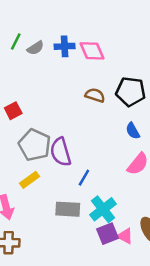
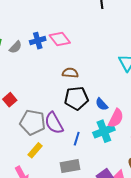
black pentagon: (131, 92) -> (76, 98), moved
blue semicircle: (133, 131) -> (102, 104), moved
cyan cross: (103, 209) -> (104, 131), moved, turned 30

